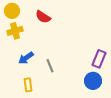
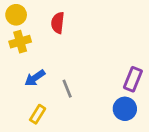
red semicircle: (43, 17) -> (58, 23), turned 63
yellow rectangle: (28, 85) -> (38, 114), turned 40

